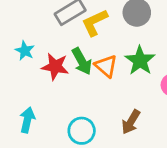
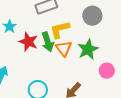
yellow L-shape: (95, 23) -> (60, 30), moved

